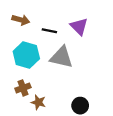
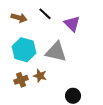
black line: (49, 31) -> (45, 14), moved, turned 32
brown star: (38, 102) -> (40, 76), moved

